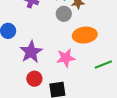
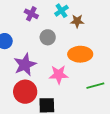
gray circle: (64, 14) -> (48, 37), moved
red circle: (34, 79) -> (25, 92), size x1.5

